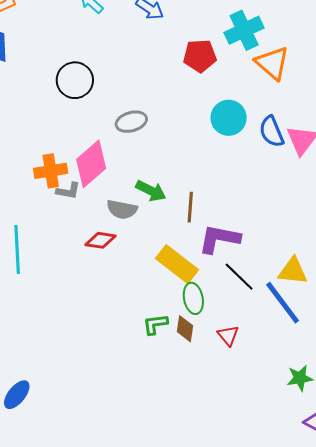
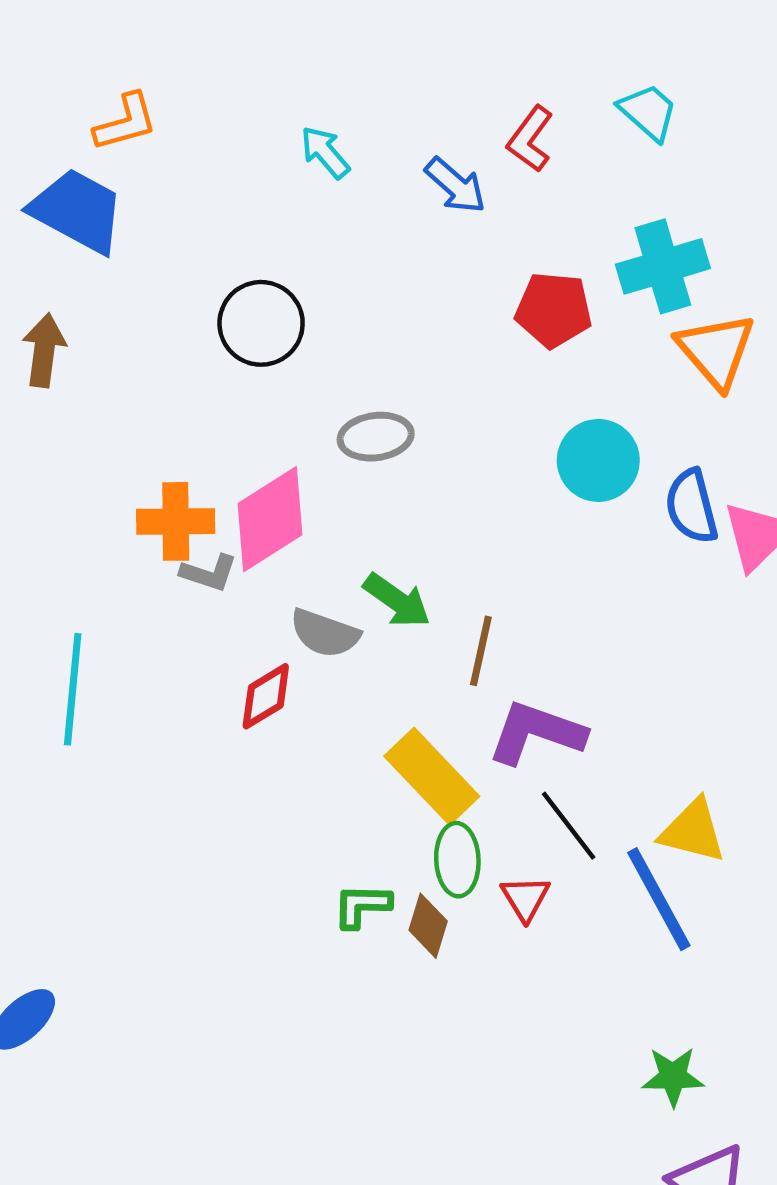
red diamond: (101, 240) -> (266, 696), turned -48
red triangle: (228, 335) -> (525, 898), moved

